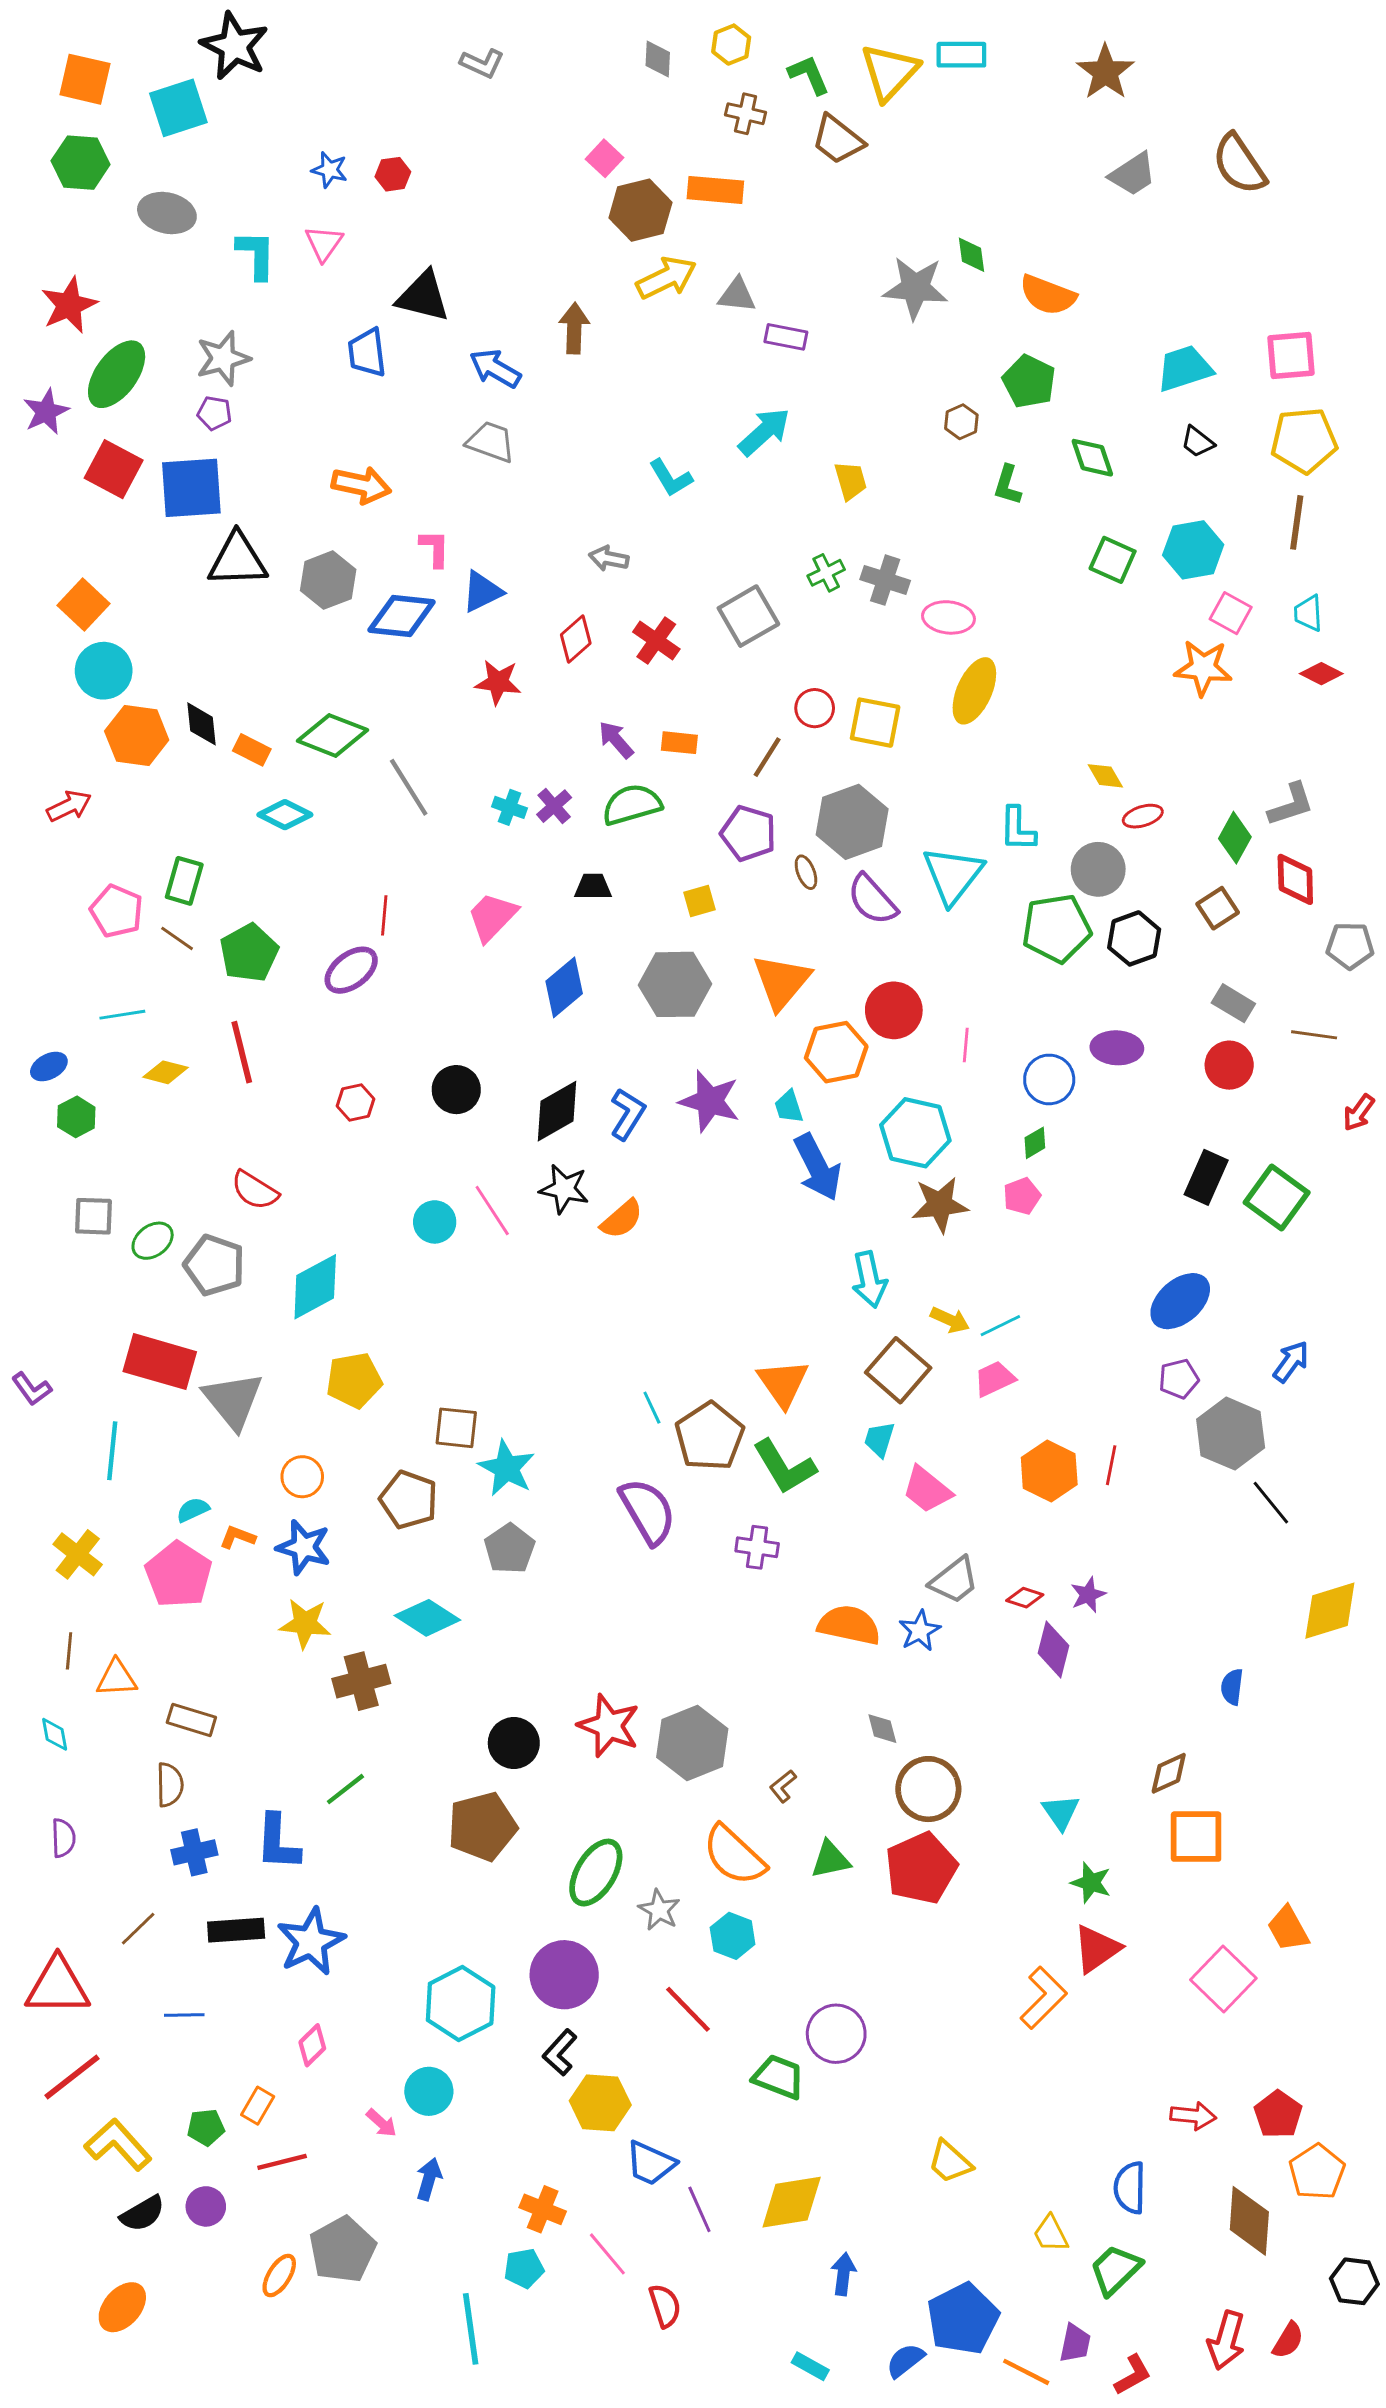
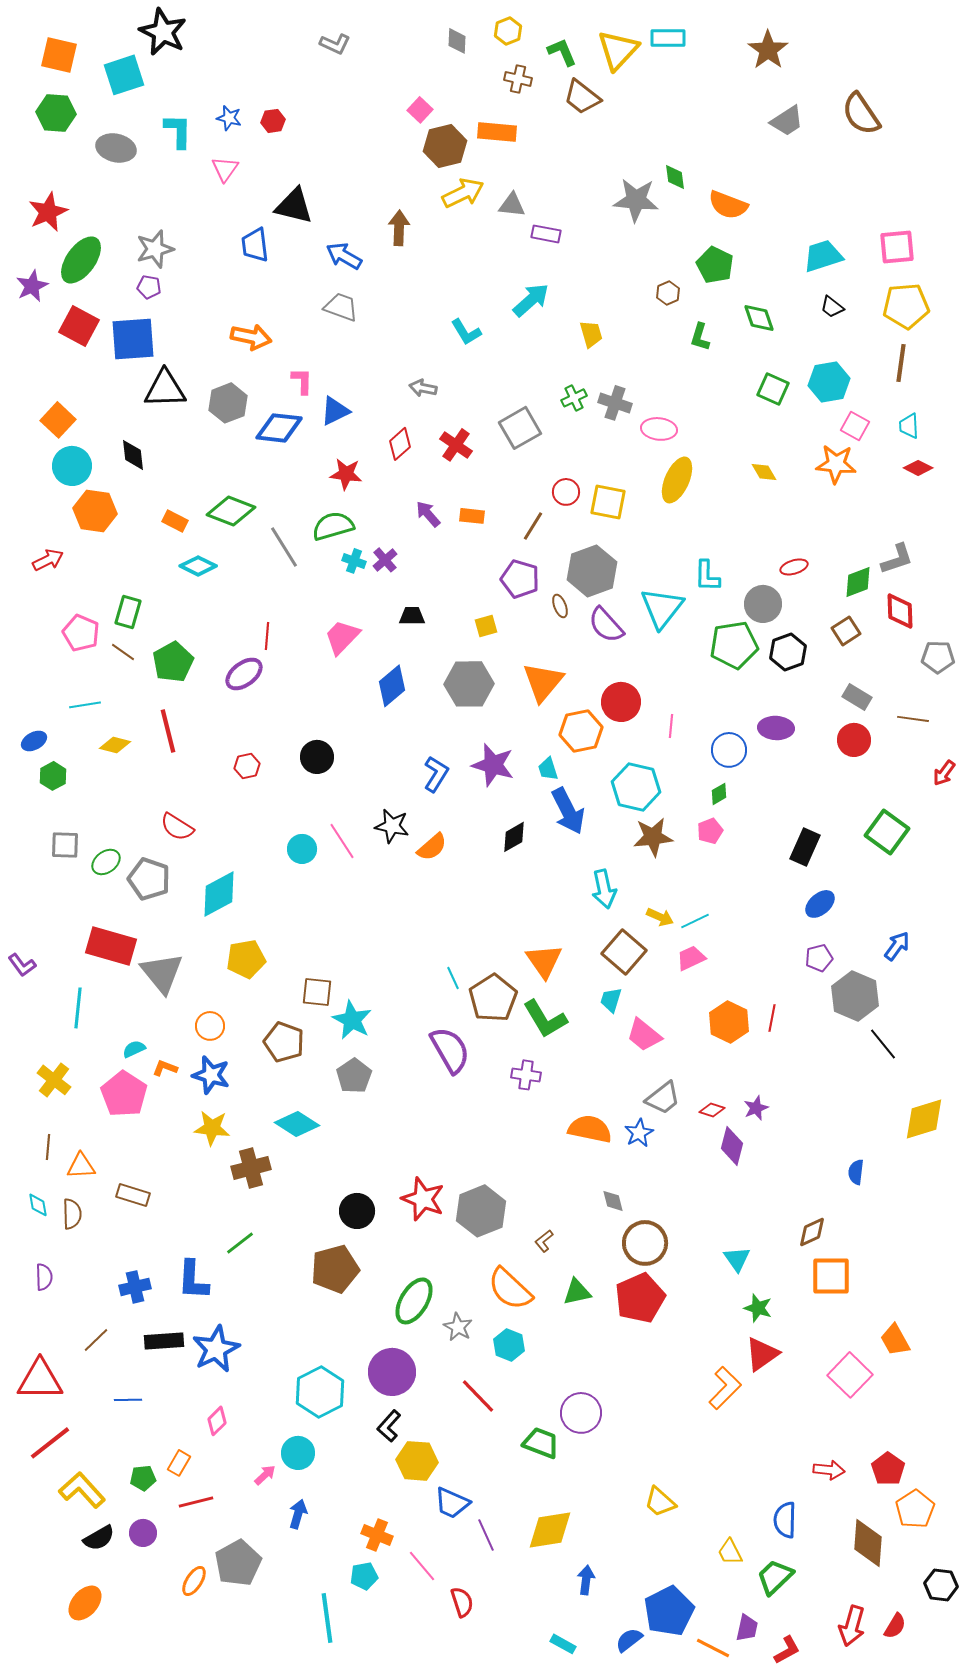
cyan L-shape: (256, 255) -> (178, 131), moved
black diamond: (201, 724) -> (133, 455), moved
yellow diamond: (1105, 776) -> (764, 472), moved
green semicircle: (632, 805) -> (333, 526), moved
green diamond: (1235, 838) -> (858, 582), turned 40
black diamond: (557, 1111) -> (514, 837), moved, size x0.7
black rectangle: (1206, 1177) -> (805, 847), moved
blue ellipse: (1180, 1301) -> (820, 904), size x0.7
brown semicircle: (170, 1785) -> (72, 1214), moved
pink arrow: (381, 2123) -> (265, 1475), turned -85

